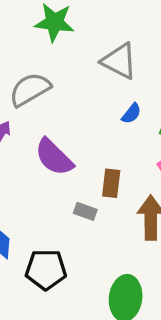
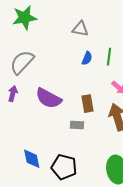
gray triangle: (119, 61) -> (80, 29), moved, size x0.7
black pentagon: (46, 270) -> (64, 167), turned 30

